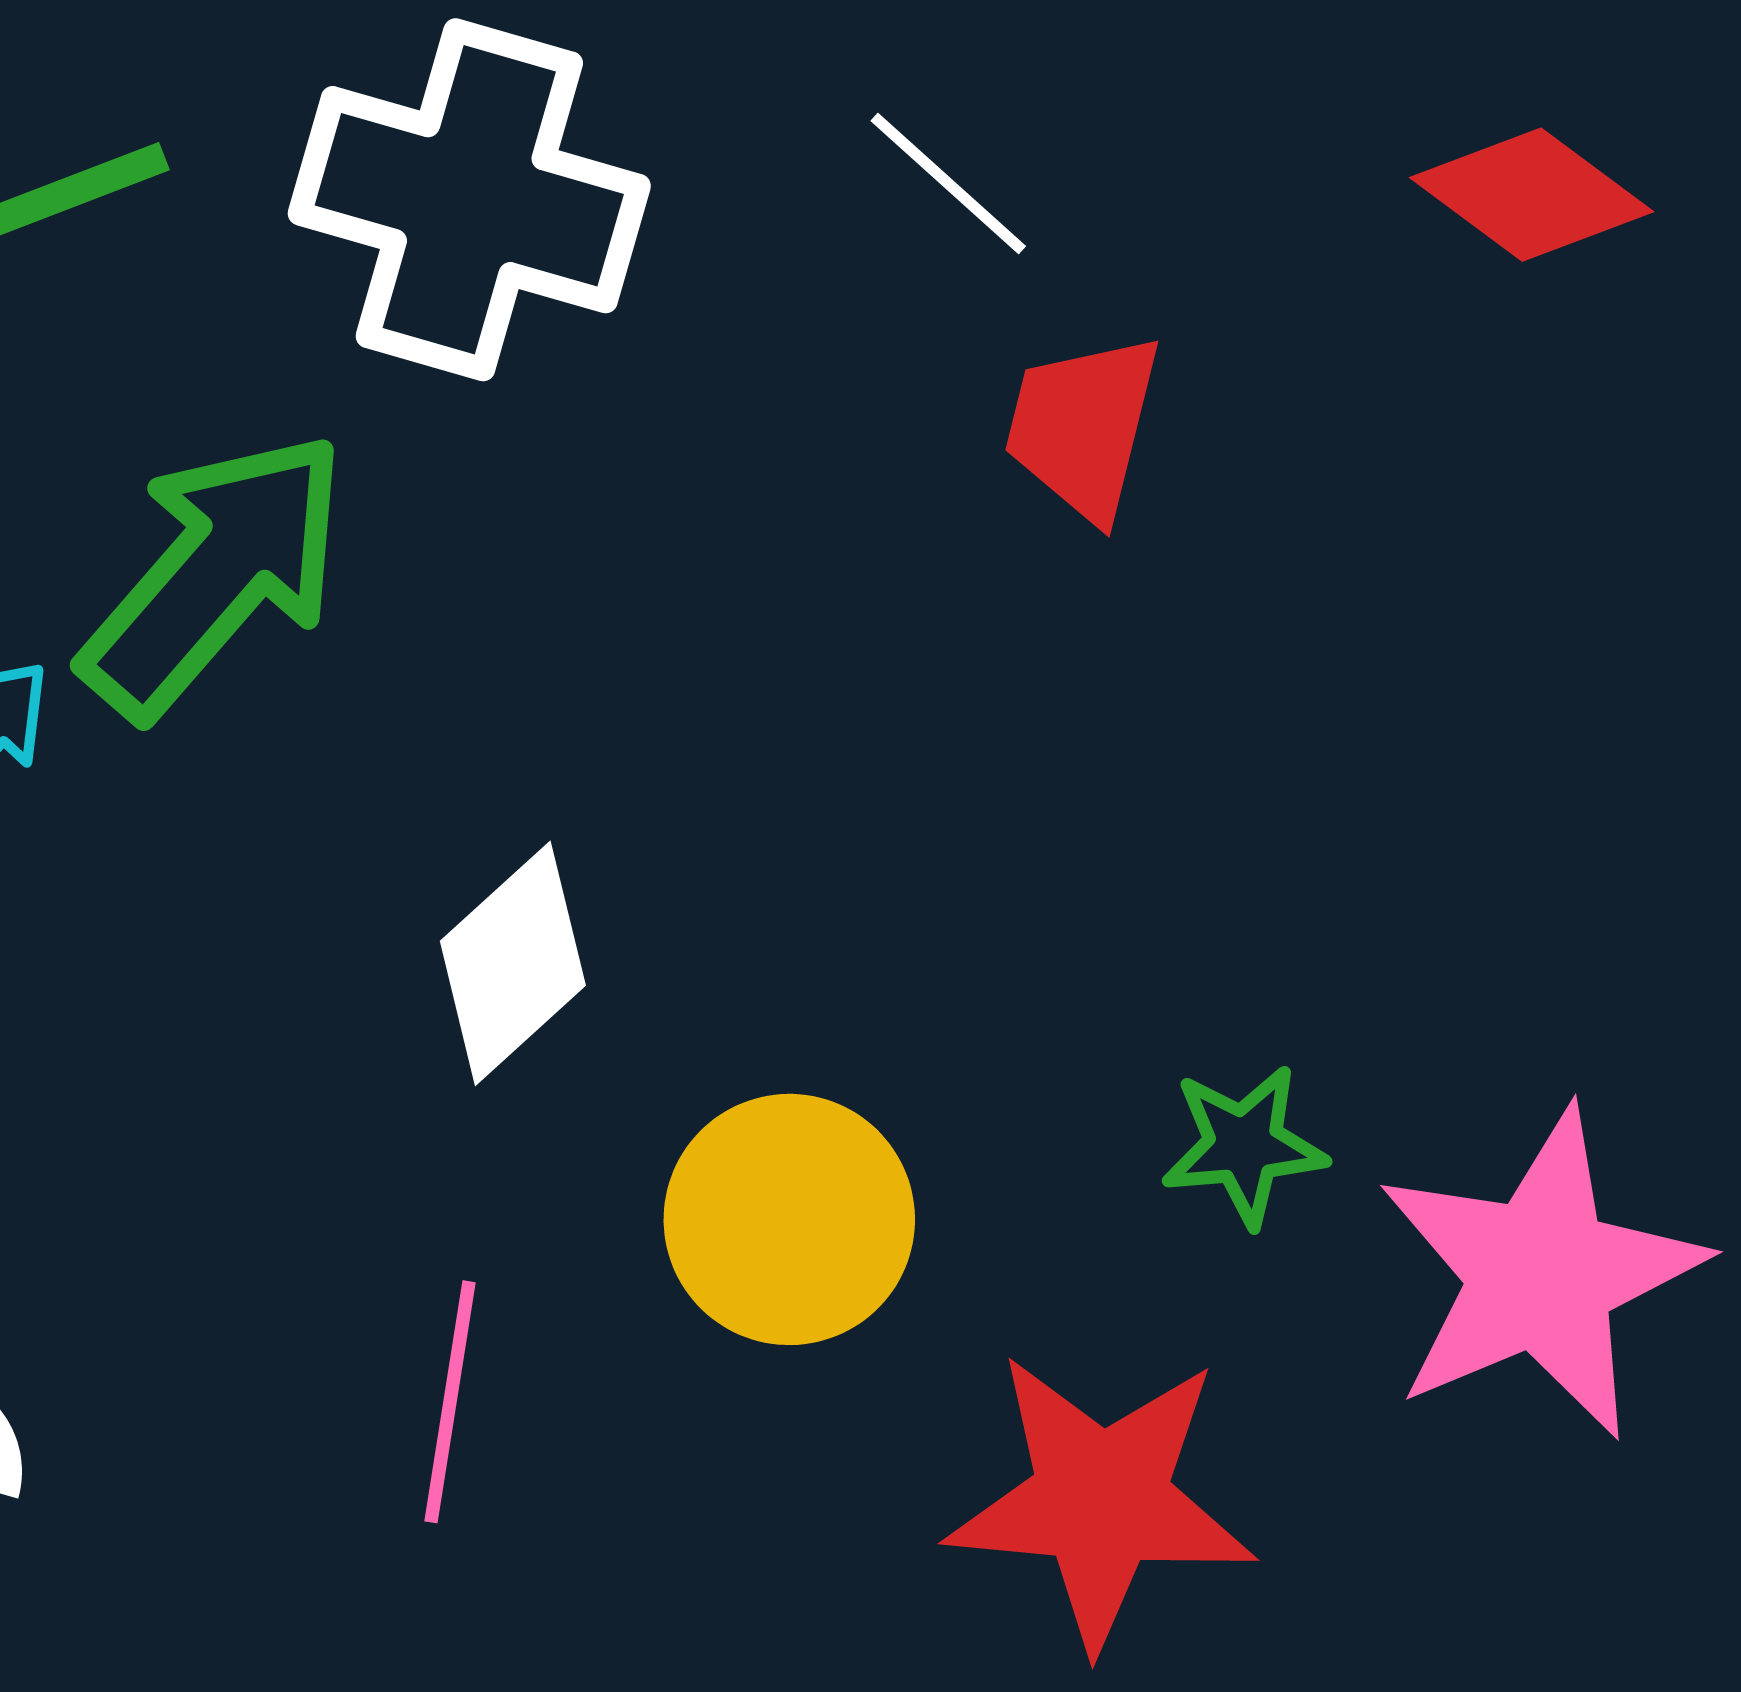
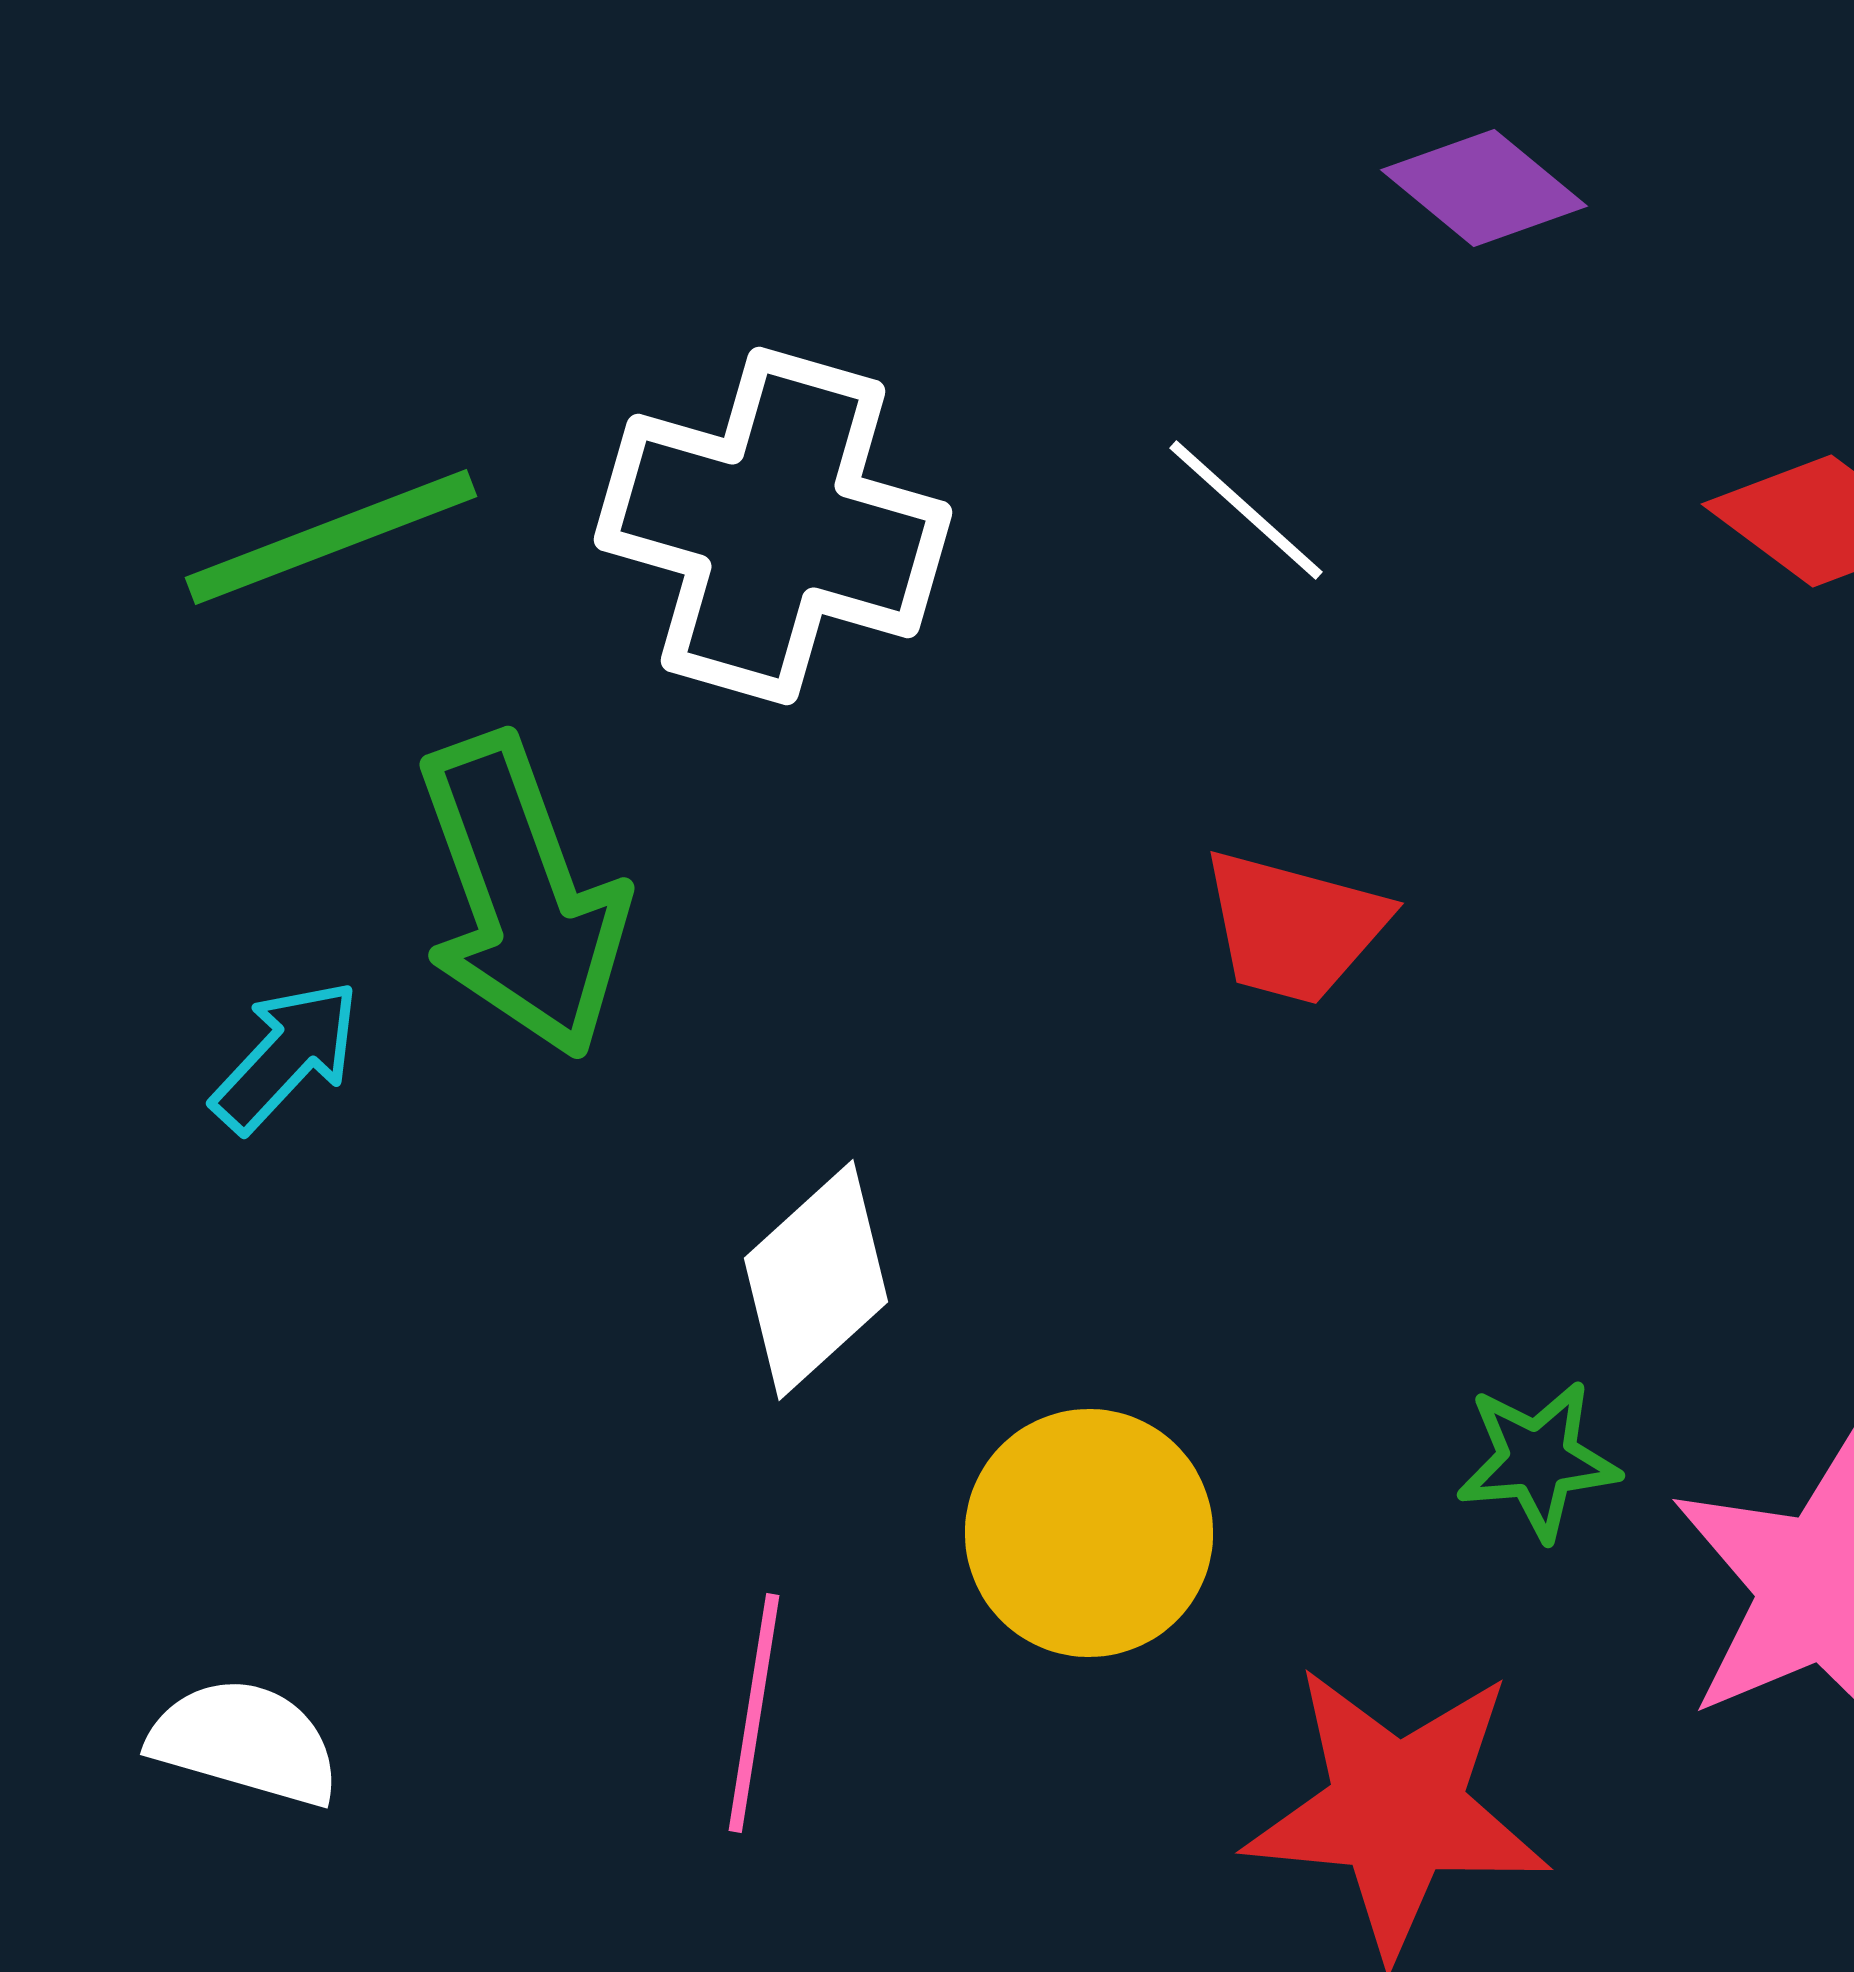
red trapezoid: (1083, 427) -> (1294, 927), moved, turned -89
green arrow: (215, 574) -> (522, 896), turned 119

